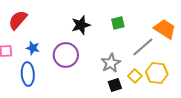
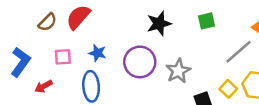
gray star: (111, 63) -> (178, 71), moved

